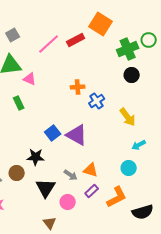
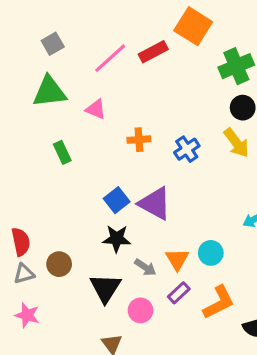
pink triangle: (30, 79) -> (96, 109), moved
orange cross: (78, 87) -> (139, 140), moved
yellow arrow: (128, 117) -> (236, 143), moved
black star: (36, 157) -> (117, 239), moved
cyan circle: (129, 168) -> (211, 253), moved
orange triangle: (91, 170) -> (177, 259), turned 42

